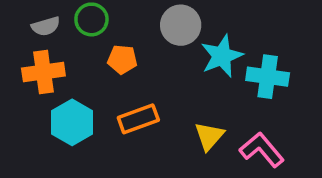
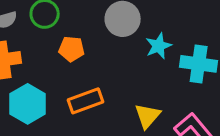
cyan star: (222, 56) -> (159, 46), size x0.7

